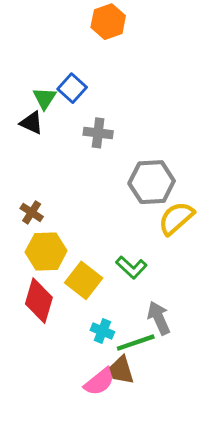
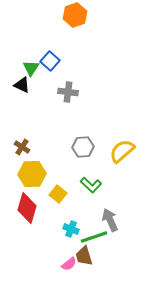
gray hexagon: (152, 182) -> (83, 147), moved, size x0.7
yellow square: (84, 280) -> (58, 194), size x0.7
pink semicircle: (100, 382) -> (69, 264), size x0.7

